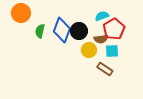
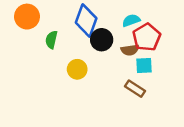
blue diamond: (62, 30) -> (86, 20), moved
yellow circle: (89, 50) -> (77, 69), moved

